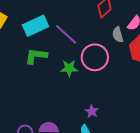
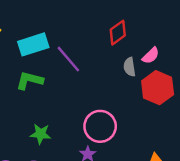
pink circle: (95, 57) -> (100, 126), moved
green star: (69, 68) -> (41, 134), moved

